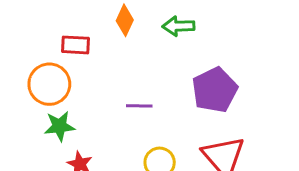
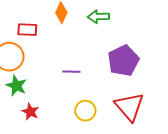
green star: (59, 126) -> (16, 86), turned 30

